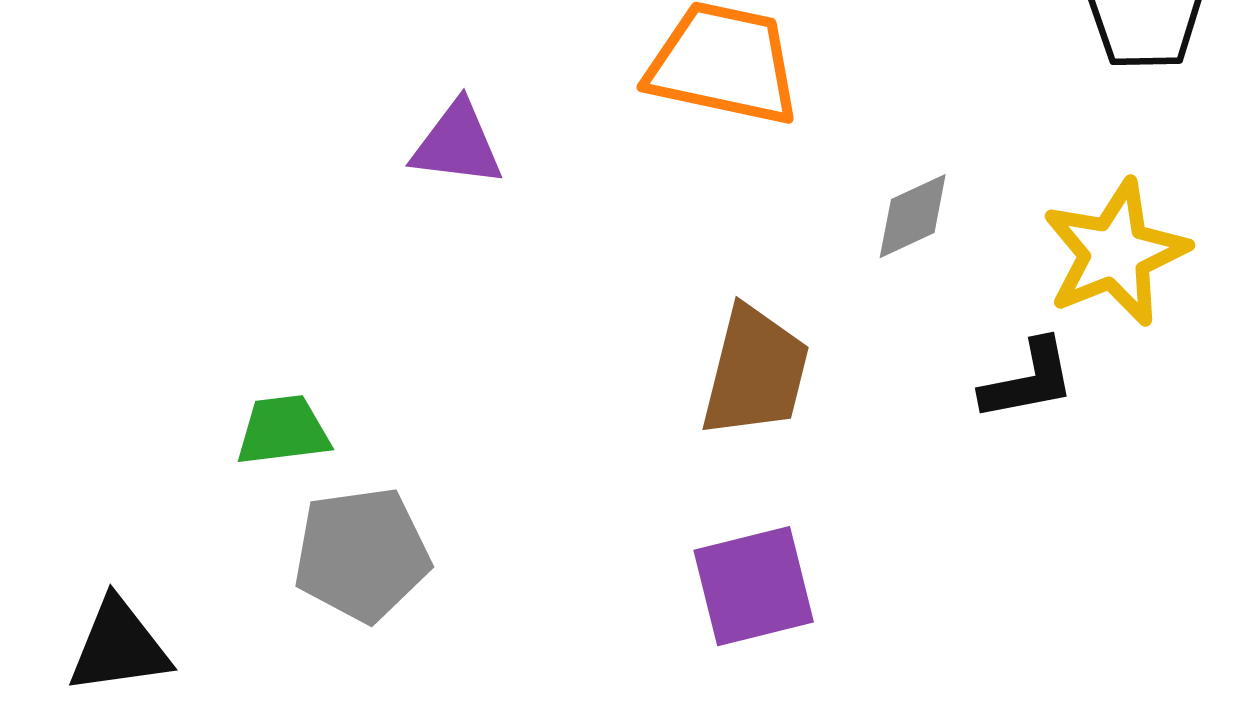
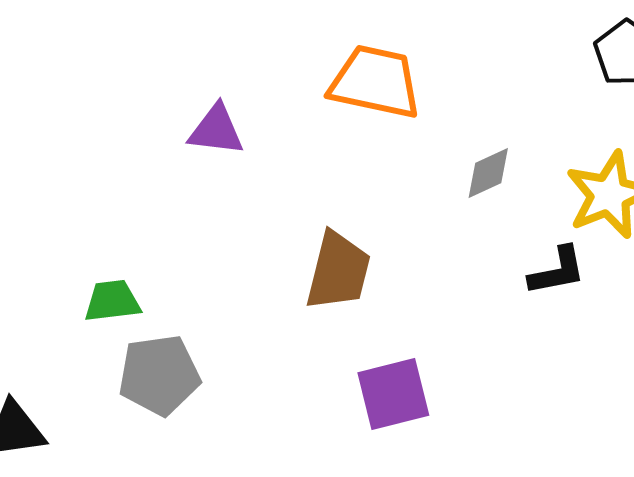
brown trapezoid: (755, 372) -> (338, 271), moved

